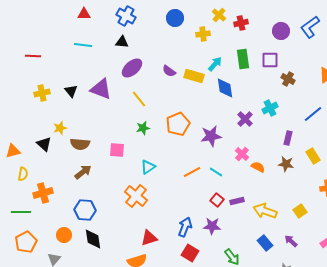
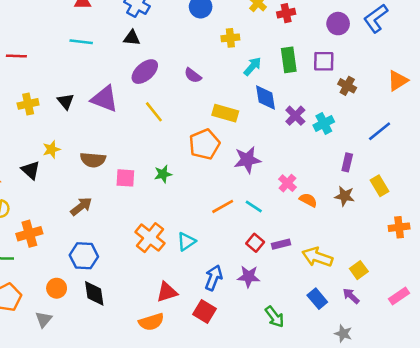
yellow cross: (203, 34) -> (230, 38), moved
yellow rectangle: (194, 76) -> (225, 113), moved
purple cross: (245, 119) -> (295, 116), moved
green star: (143, 128) -> (163, 174), moved
brown semicircle: (80, 144) -> (93, 160), moved
cyan triangle: (148, 167) -> (186, 241), moved
yellow square: (300, 211) -> (359, 270), moved
red square: (190, 253) -> (204, 312), moved

